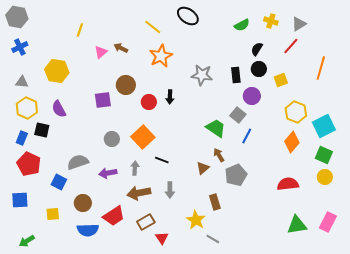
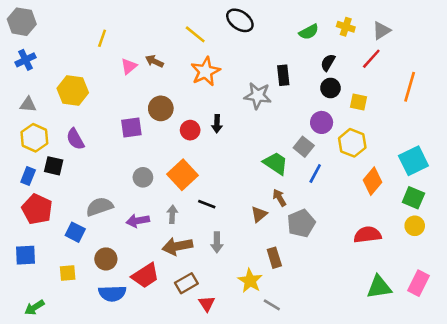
black rectangle: (236, 75) -> (283, 75), moved
yellow square: (281, 80) -> (359, 102), turned 32
yellow hexagon: (296, 112) -> (352, 143), moved

